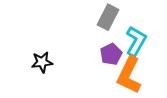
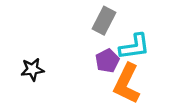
cyan L-shape: (136, 41) -> (134, 47), turned 52

